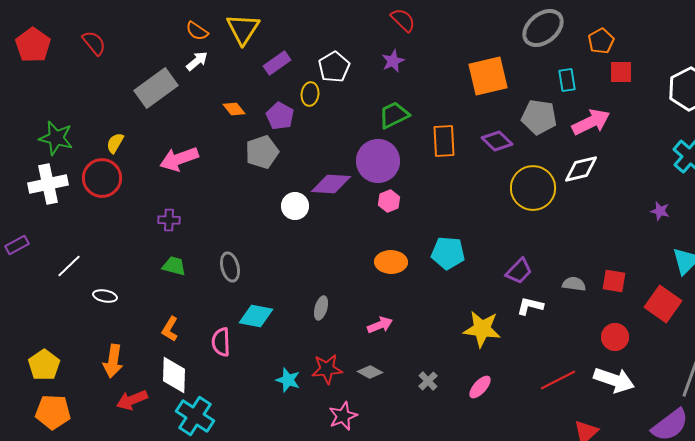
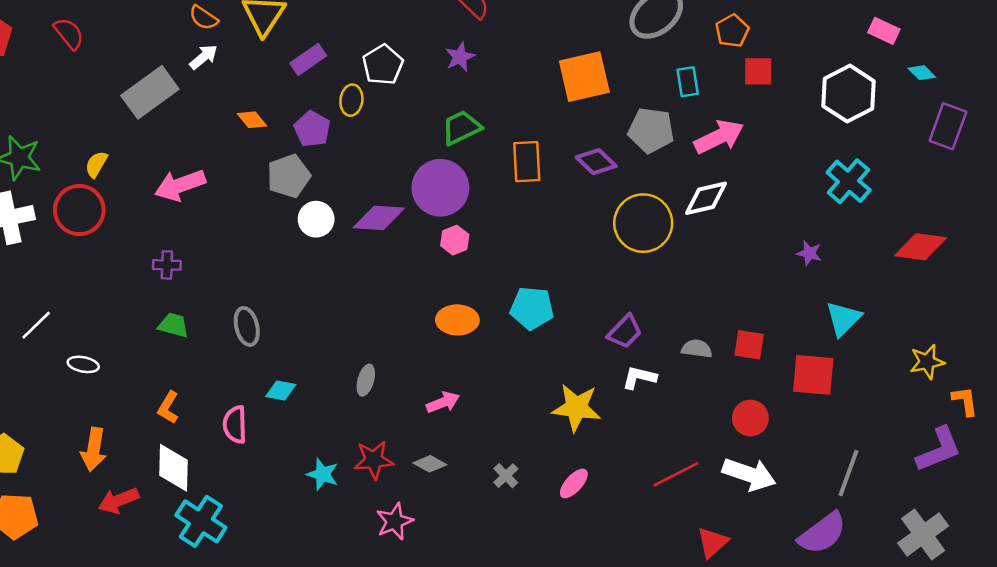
white circle: (295, 206) -> (316, 219), moved
red square: (663, 304) -> (813, 375), turned -30
cyan diamond: (256, 316) -> (281, 391), size x0.7

